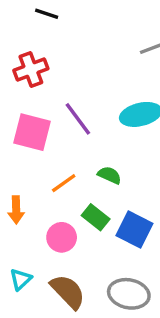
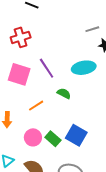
green semicircle: (110, 175) -> (64, 93), moved
green rectangle: (96, 217) -> (53, 139), moved

